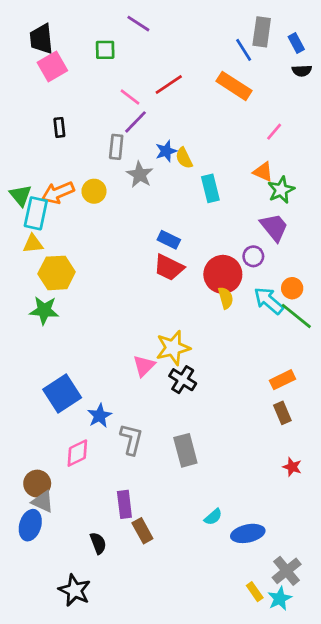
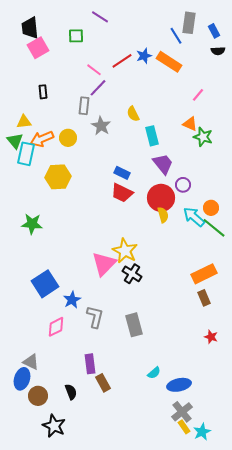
blue star: (166, 151) -> (144, 56), moved
green star: (281, 190) -> (203, 137), turned -30
purple trapezoid: (274, 227) -> (163, 164), moved
yellow triangle: (33, 244) -> (24, 122), moved
yellow hexagon: (57, 273) -> (58, 177), moved
yellow star: (173, 348) -> (125, 251), turned -30
pink triangle: (144, 366) -> (104, 264), size x1.5
orange rectangle: (282, 380) -> (204, 274), size x1.4
brown circle: (37, 484) -> (38, 396), moved
gray cross: (287, 571) -> (182, 412), moved

